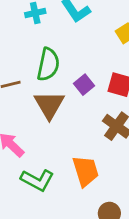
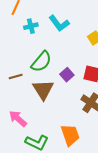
green semicircle: (48, 64) -> (41, 62), turned 30

